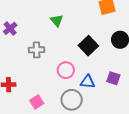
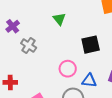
black square: (88, 46) -> (91, 45), turned 30
gray cross: (37, 50) -> (29, 45), moved, turned 35

